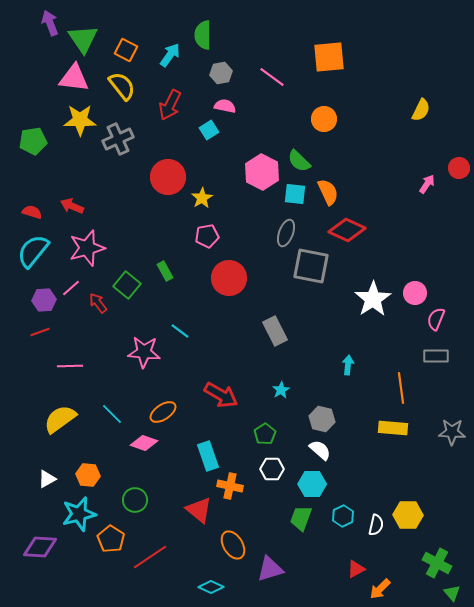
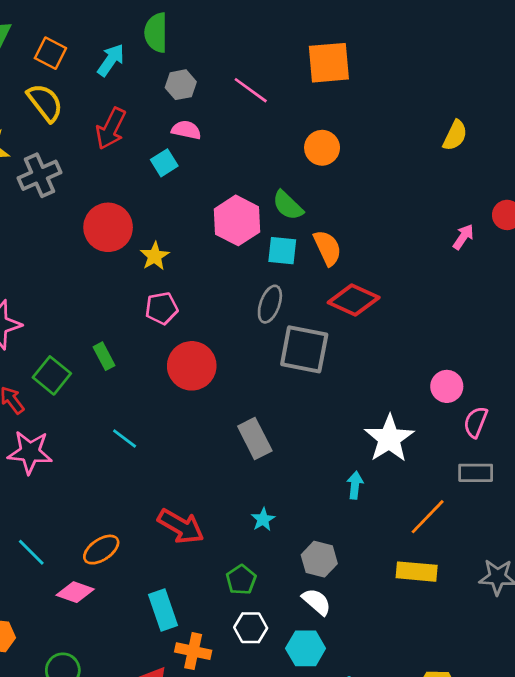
white star: (373, 299) -> (389, 439), moved
pink star: (144, 352) -> (30, 452), moved
orange line: (401, 388) -> (428, 517), turned 52

